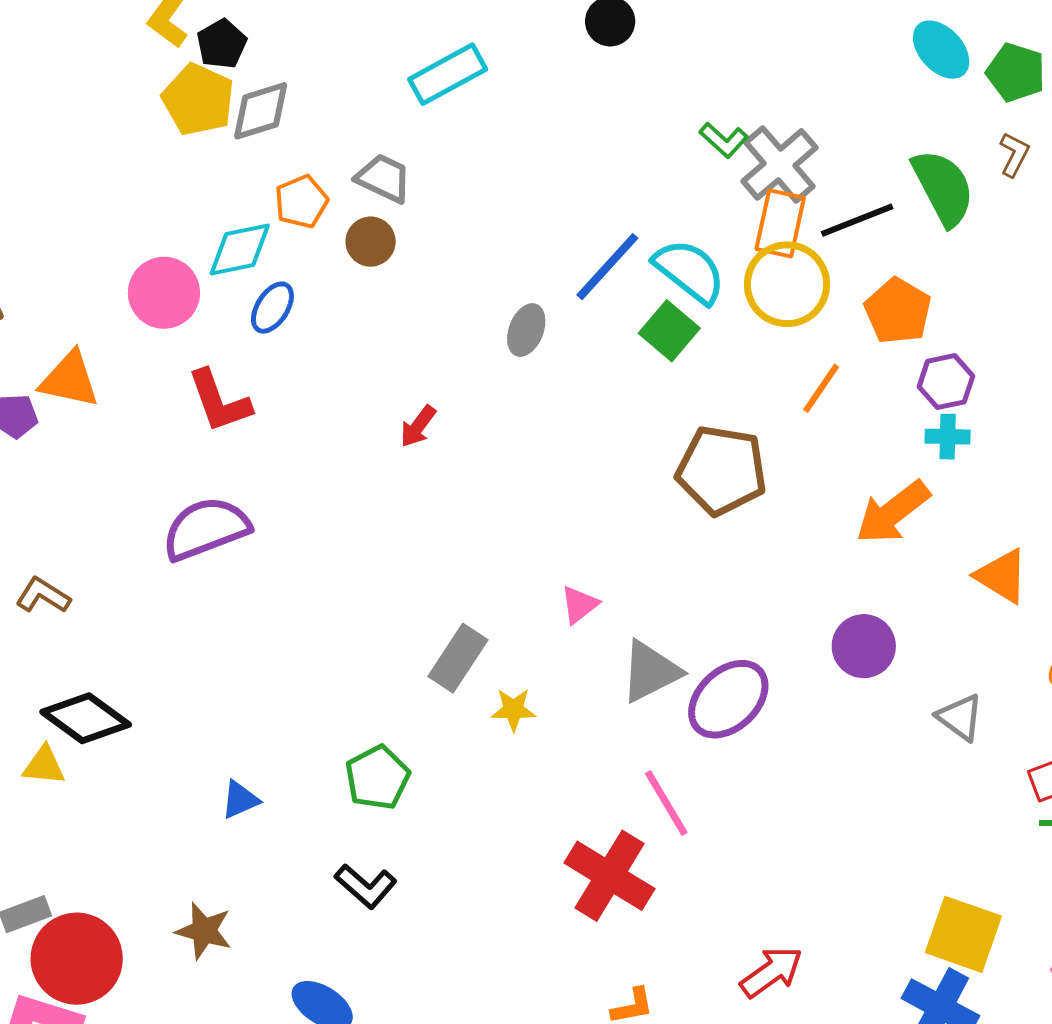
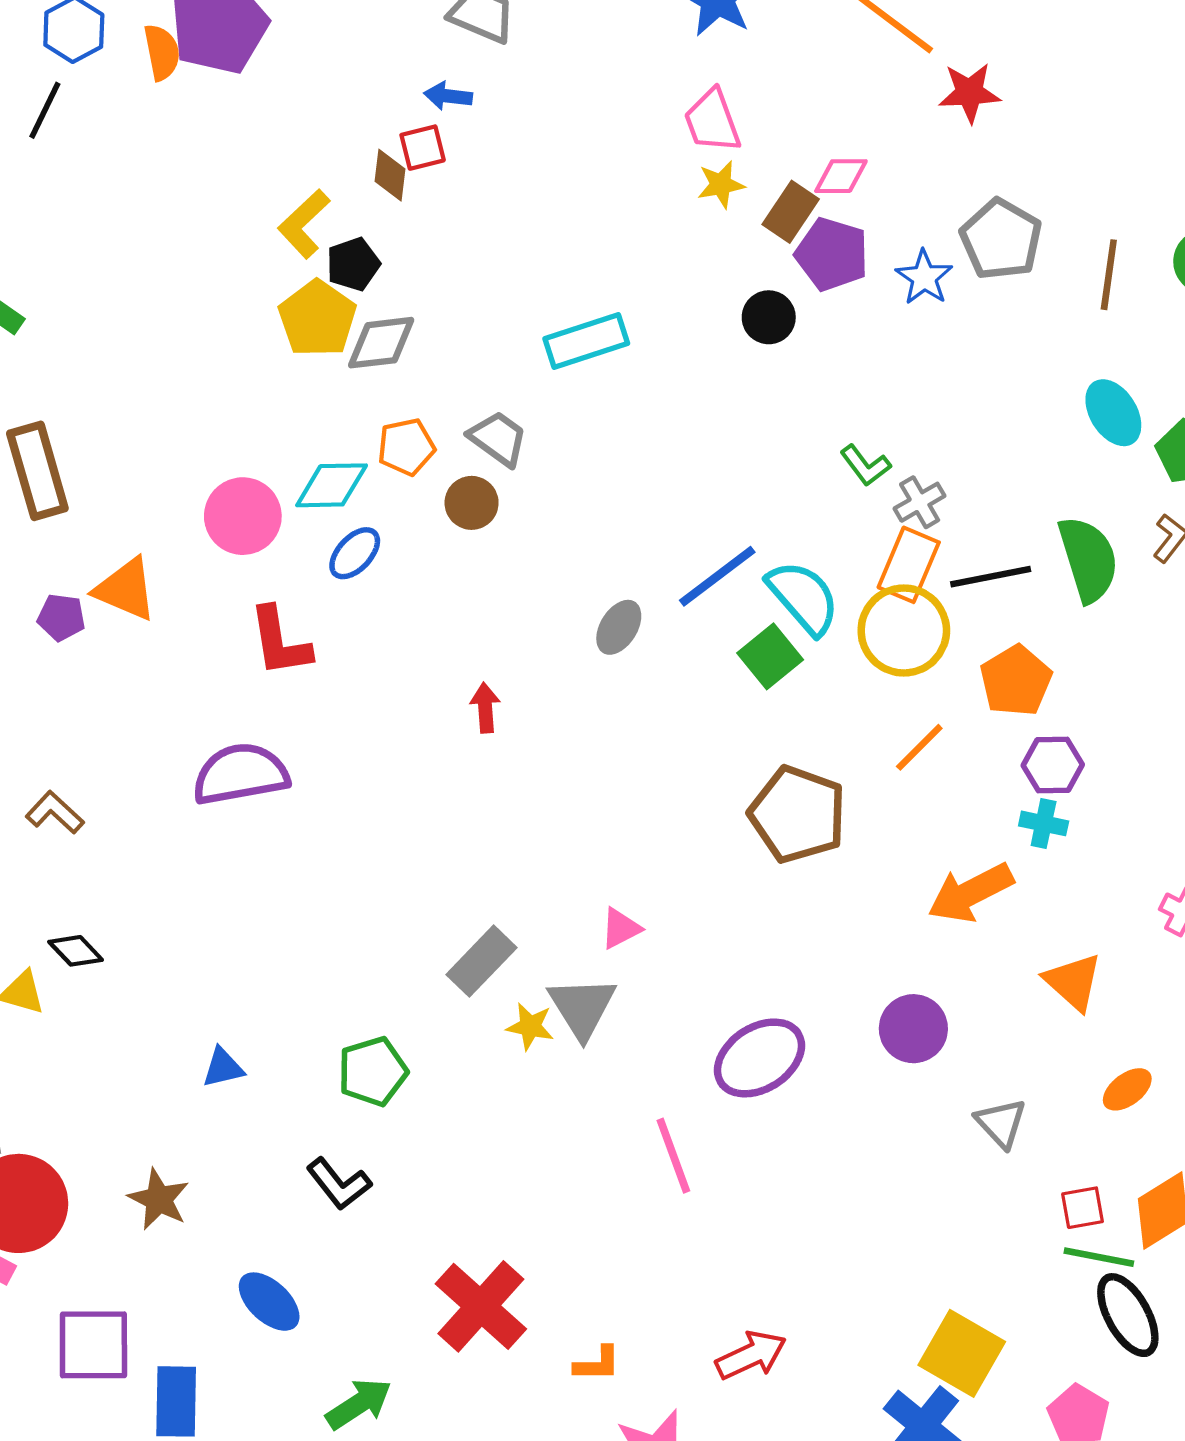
gray cross: (779, 164) -> (920, 502), size x0.6
red arrow: (418, 426) -> (485, 708), turned 129
gray triangle: (650, 671) -> (582, 1007), moved, turned -46
black diamond: (86, 718) -> (76, 951), size x0.6
red cross: (609, 876) -> (481, 1306), moved

